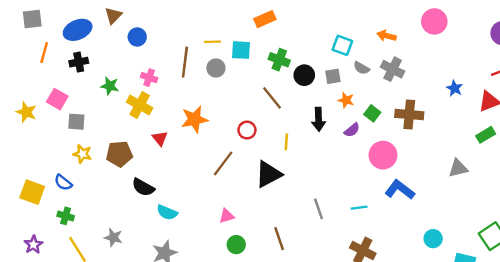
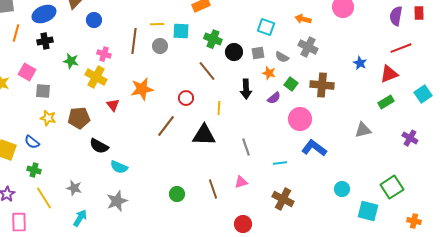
gray semicircle: (362, 68) -> (282, 57), moved
black triangle: (268, 174) -> (204, 135), turned 30
gray line: (319, 209) -> (246, 147), moved
pink triangle: (227, 216) -> (241, 182), moved

